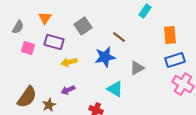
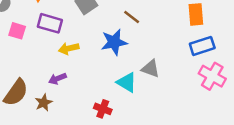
gray triangle: (137, 68) -> (151, 69), moved, turned 49
purple arrow: (68, 90) -> (57, 79), moved

